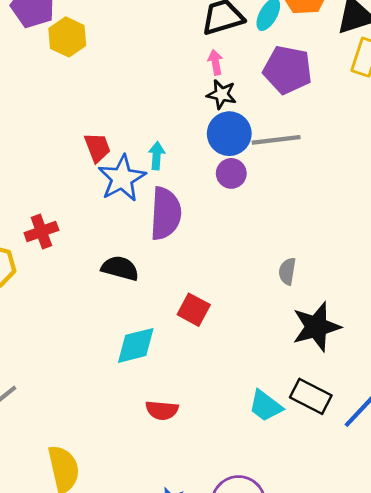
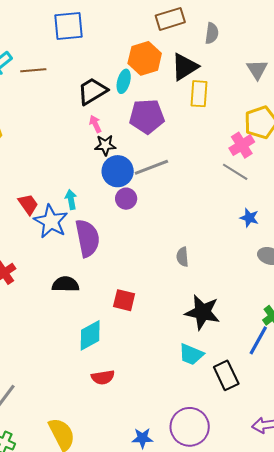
black star: (316, 327) -> (202, 312), moved, turned -30
black rectangle: (311, 396) -> (226, 375), moved, turned 52
red semicircle: (162, 410) -> (103, 377), moved

